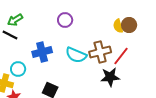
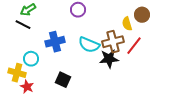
yellow semicircle: (118, 26) -> (127, 24), moved
black star: (110, 77) -> (109, 59), moved

